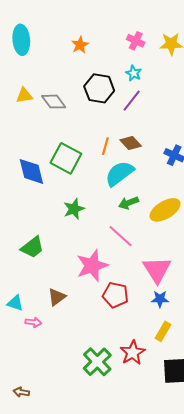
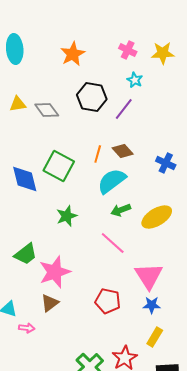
orange star: (80, 45) -> (73, 54), size x1.4
cyan star: (134, 73) -> (135, 80), moved
pink star: (92, 266) -> (55, 272), moved

